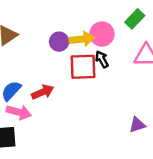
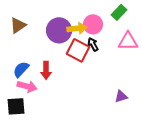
purple circle: (59, 42) -> (59, 30), size x1.6
red square: (83, 67) -> (78, 50), turned 30
red arrow: (43, 92) -> (46, 70), turned 114

